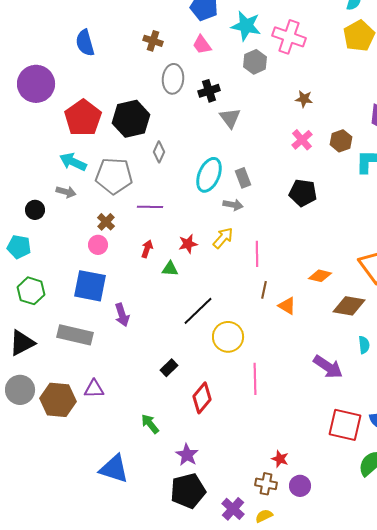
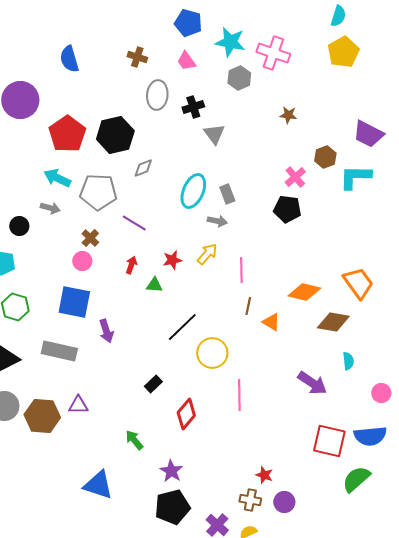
pink cross: (302, 140) -> (295, 177), moved
gray diamond: (159, 152) -> (143, 168), turned 45
purple line: (150, 207) -> (134, 223), turned 30
orange diamond: (320, 276) -> (304, 292), size x1.4

